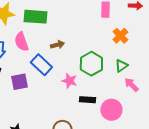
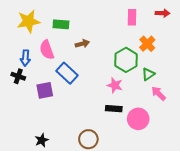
green rectangle: (35, 17) -> (61, 24), size x0.7
brown arrow: (57, 45) -> (82, 44), moved
green hexagon: (91, 64) -> (126, 60), moved
pink star: (69, 81) -> (115, 85), moved

